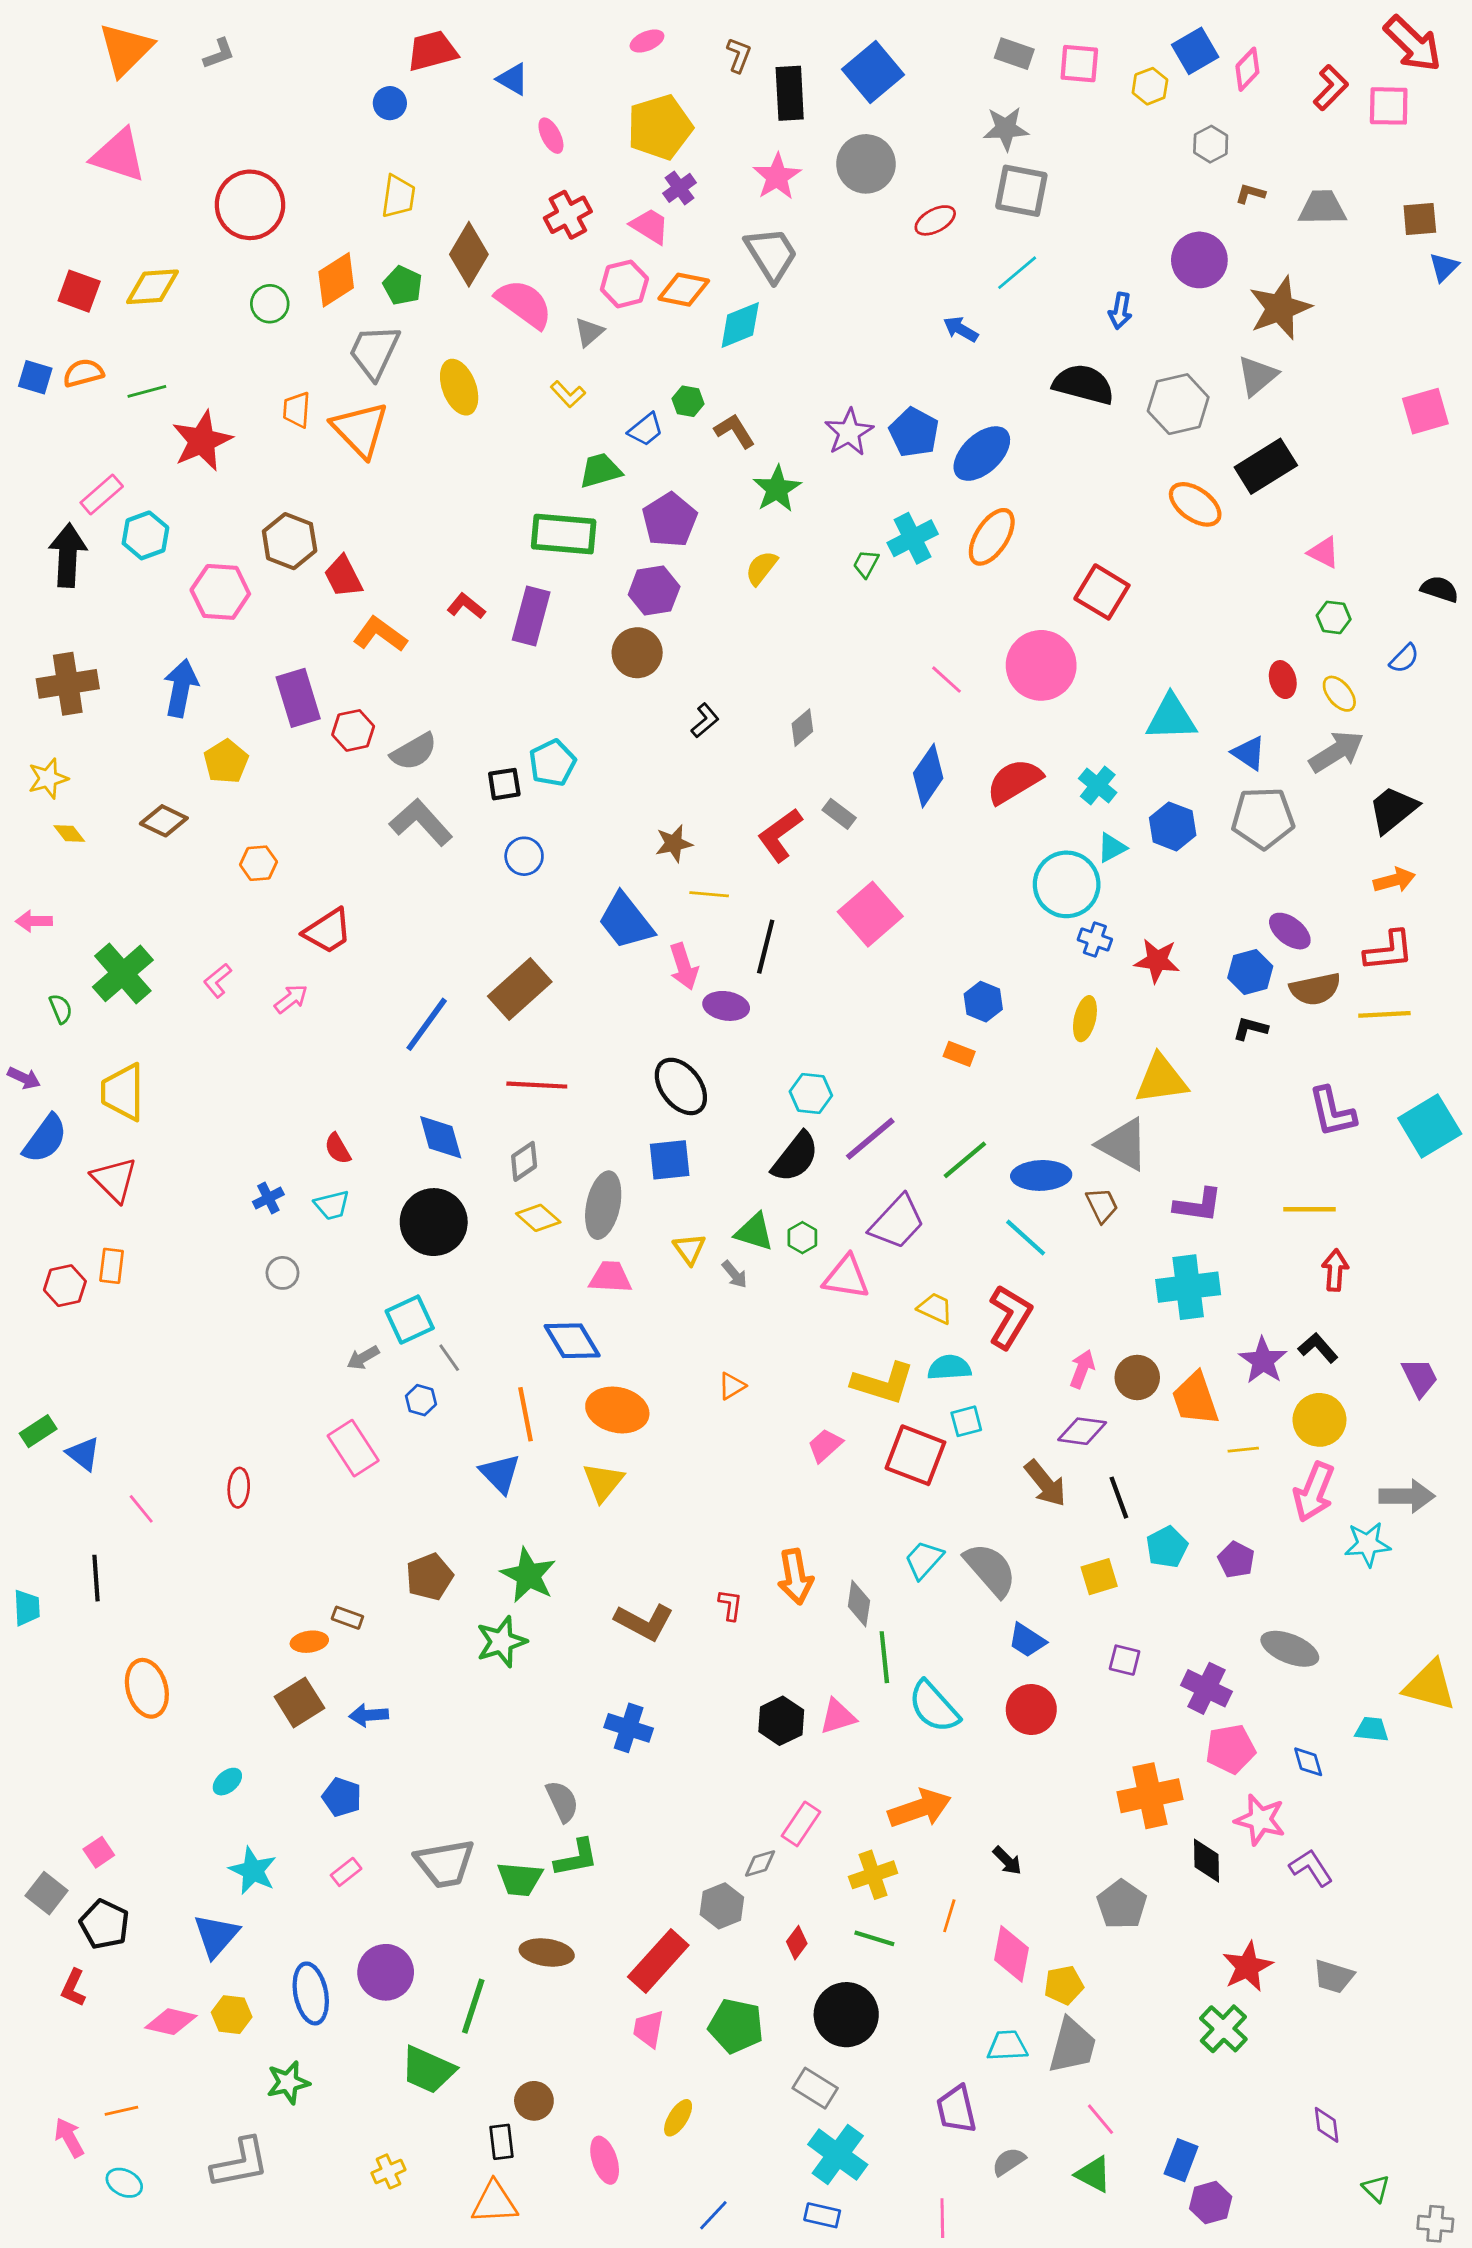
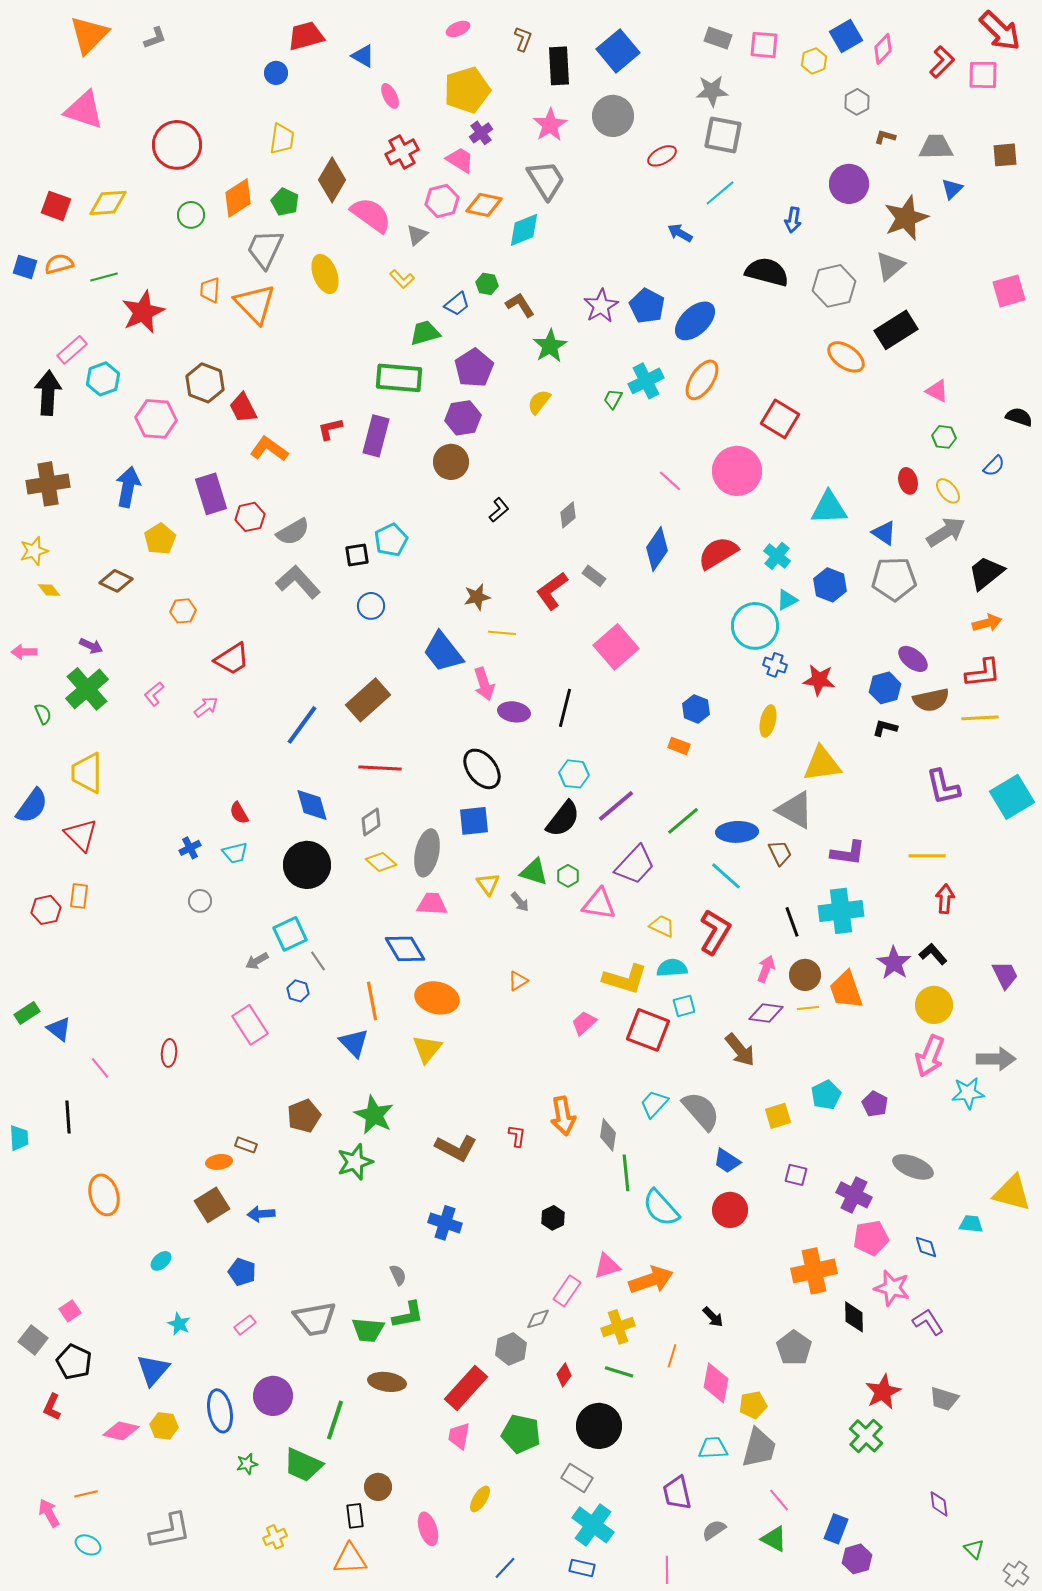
blue triangle: (1444, 267) -> (952, 189), moved
red L-shape: (466, 606) -> (330, 429), turned -52
black line: (766, 947) -> (565, 708), moved
purple arrow: (24, 1078) -> (91, 646), moved
yellow line: (1243, 1450) -> (808, 1008), moved
black line: (1119, 1498) -> (792, 922), moved
pink triangle: (838, 1717) -> (607, 1266), moved
black hexagon: (781, 1721) -> (553, 1218), size x0.7
gray semicircle: (562, 1801) -> (398, 1275), size x0.7
cyan star: (253, 1871) -> (179, 1324), size x0.7
green star: (288, 2082) -> (247, 1464), moved, size x0.7
gray cross: (1435, 2224) -> (1016, 1574), turned 30

